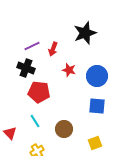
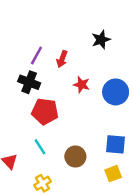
black star: (85, 33) -> (101, 40), size x0.7
purple line: (32, 46) -> (36, 55), turned -35
blue square: (97, 106) -> (116, 144), moved

